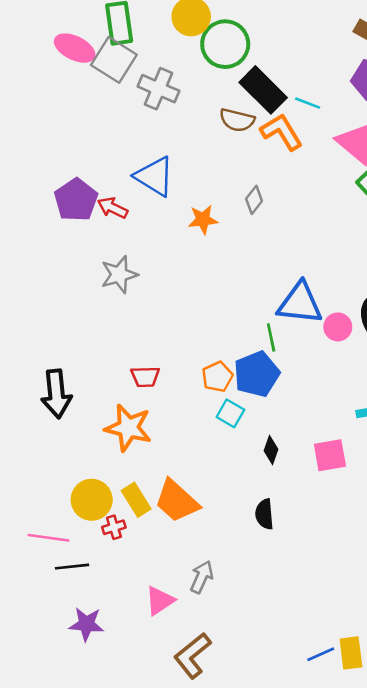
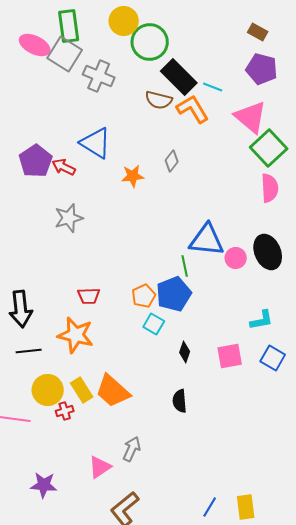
black line: (72, 567) -> (29, 351), moved
blue line: (321, 654) -> (210, 507), moved, turned -35

